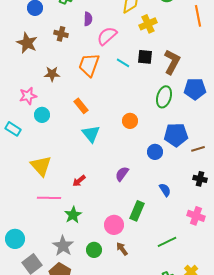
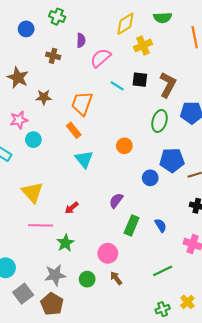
brown star: (27, 43) -> (18, 78), moved
orange trapezoid: (89, 65) -> (82, 103), moved
blue semicircle: (165, 190) -> (161, 225), moved
green rectangle: (137, 211) -> (132, 225), moved
gray star: (63, 246) -> (55, 275), turned 30

